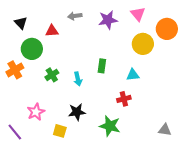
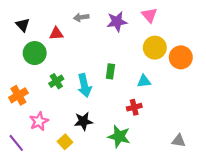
orange circle: (167, 29) -> (181, 57), moved
orange cross: (15, 70) -> (18, 95), moved
cyan arrow: (78, 79) -> (84, 86), size x1.5
yellow square: (60, 131) -> (65, 142), turned 32

